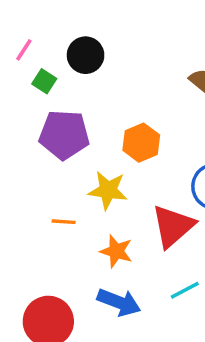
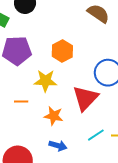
blue arrow: (119, 302) -> (58, 146), size x0.7

